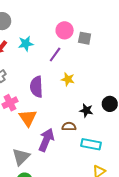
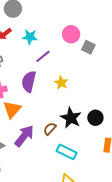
purple line: (55, 55) -> (43, 56), moved
black star: (86, 110) -> (71, 118), size x1.5
brown semicircle: (69, 126) -> (50, 129), turned -64

